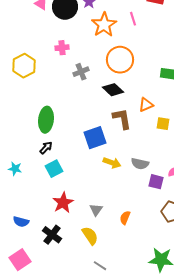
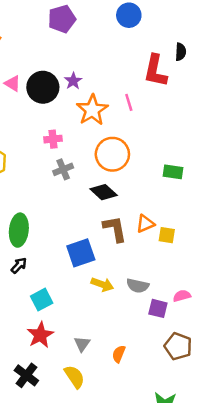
pink cross: (62, 48) -> (53, 139), moved
orange triangle: (146, 105) -> (145, 224), moved
cyan square: (54, 169) -> (42, 300), moved

